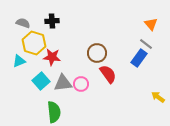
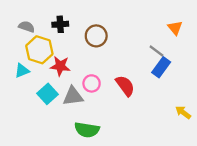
gray line: (146, 44) -> (156, 51), moved
brown circle: (97, 53) -> (96, 36), moved
pink circle: (81, 84) -> (92, 83), moved
green semicircle: (54, 112) -> (87, 130), moved, turned 105

